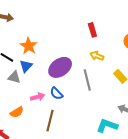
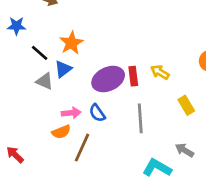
red rectangle: (92, 30) -> (133, 76), moved
gray line: (87, 80) -> (140, 118), moved
orange semicircle: (17, 112) -> (61, 132), moved

